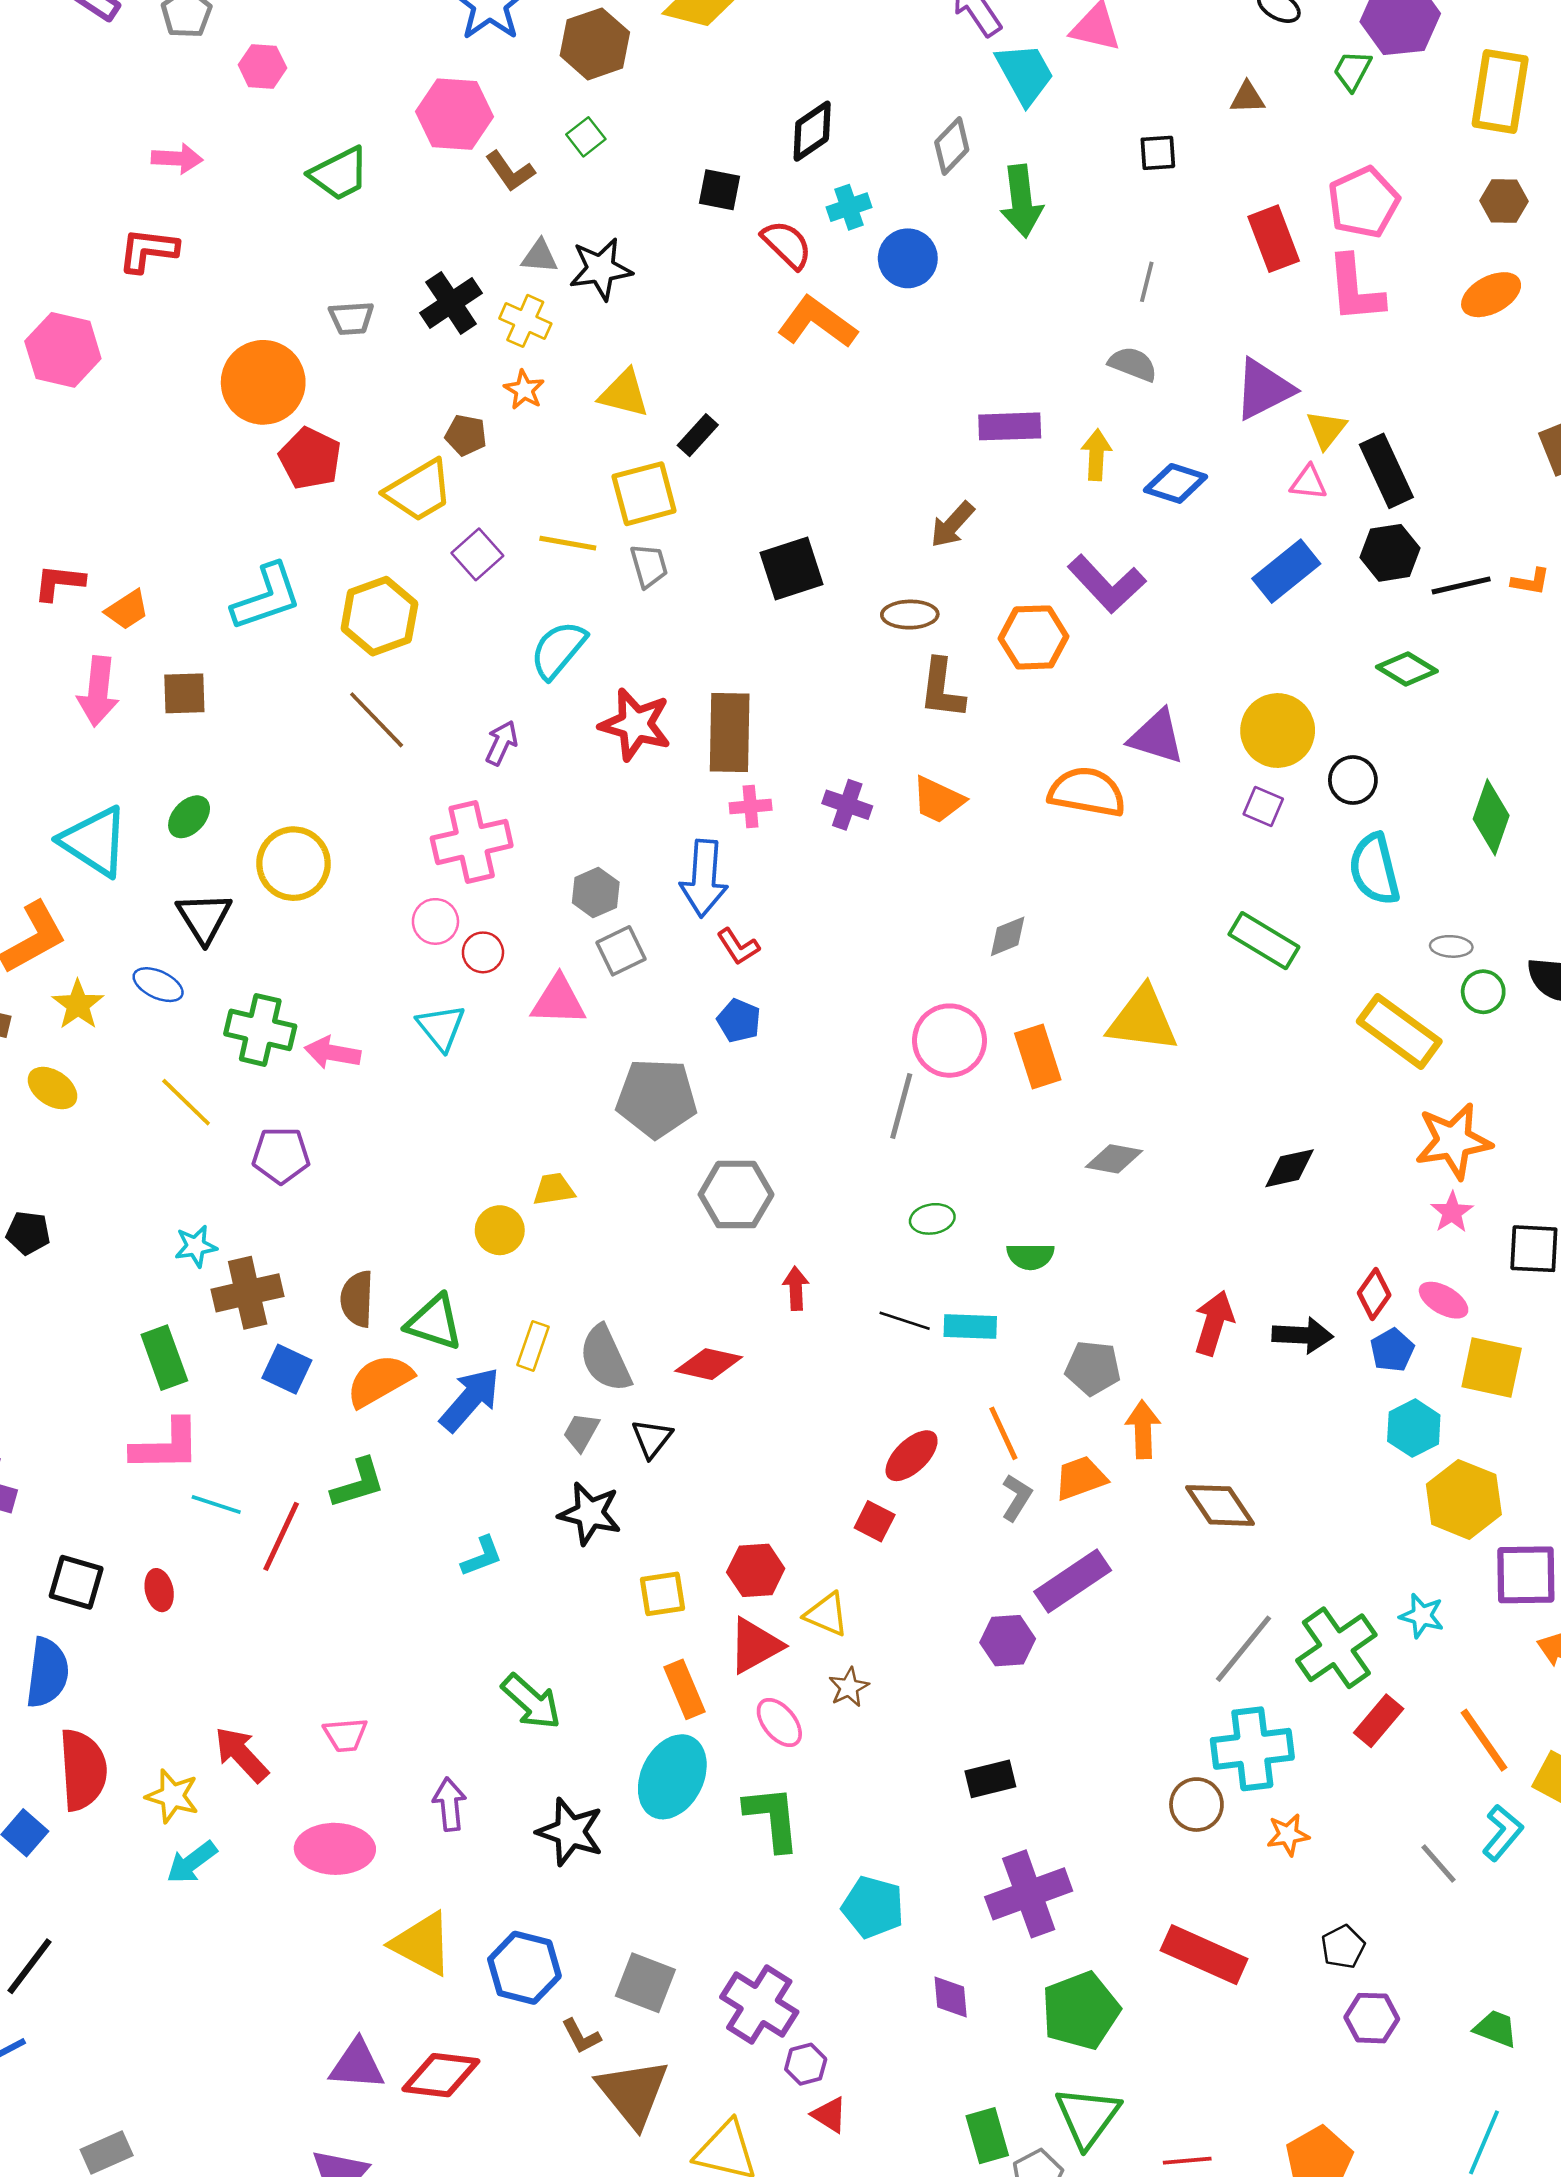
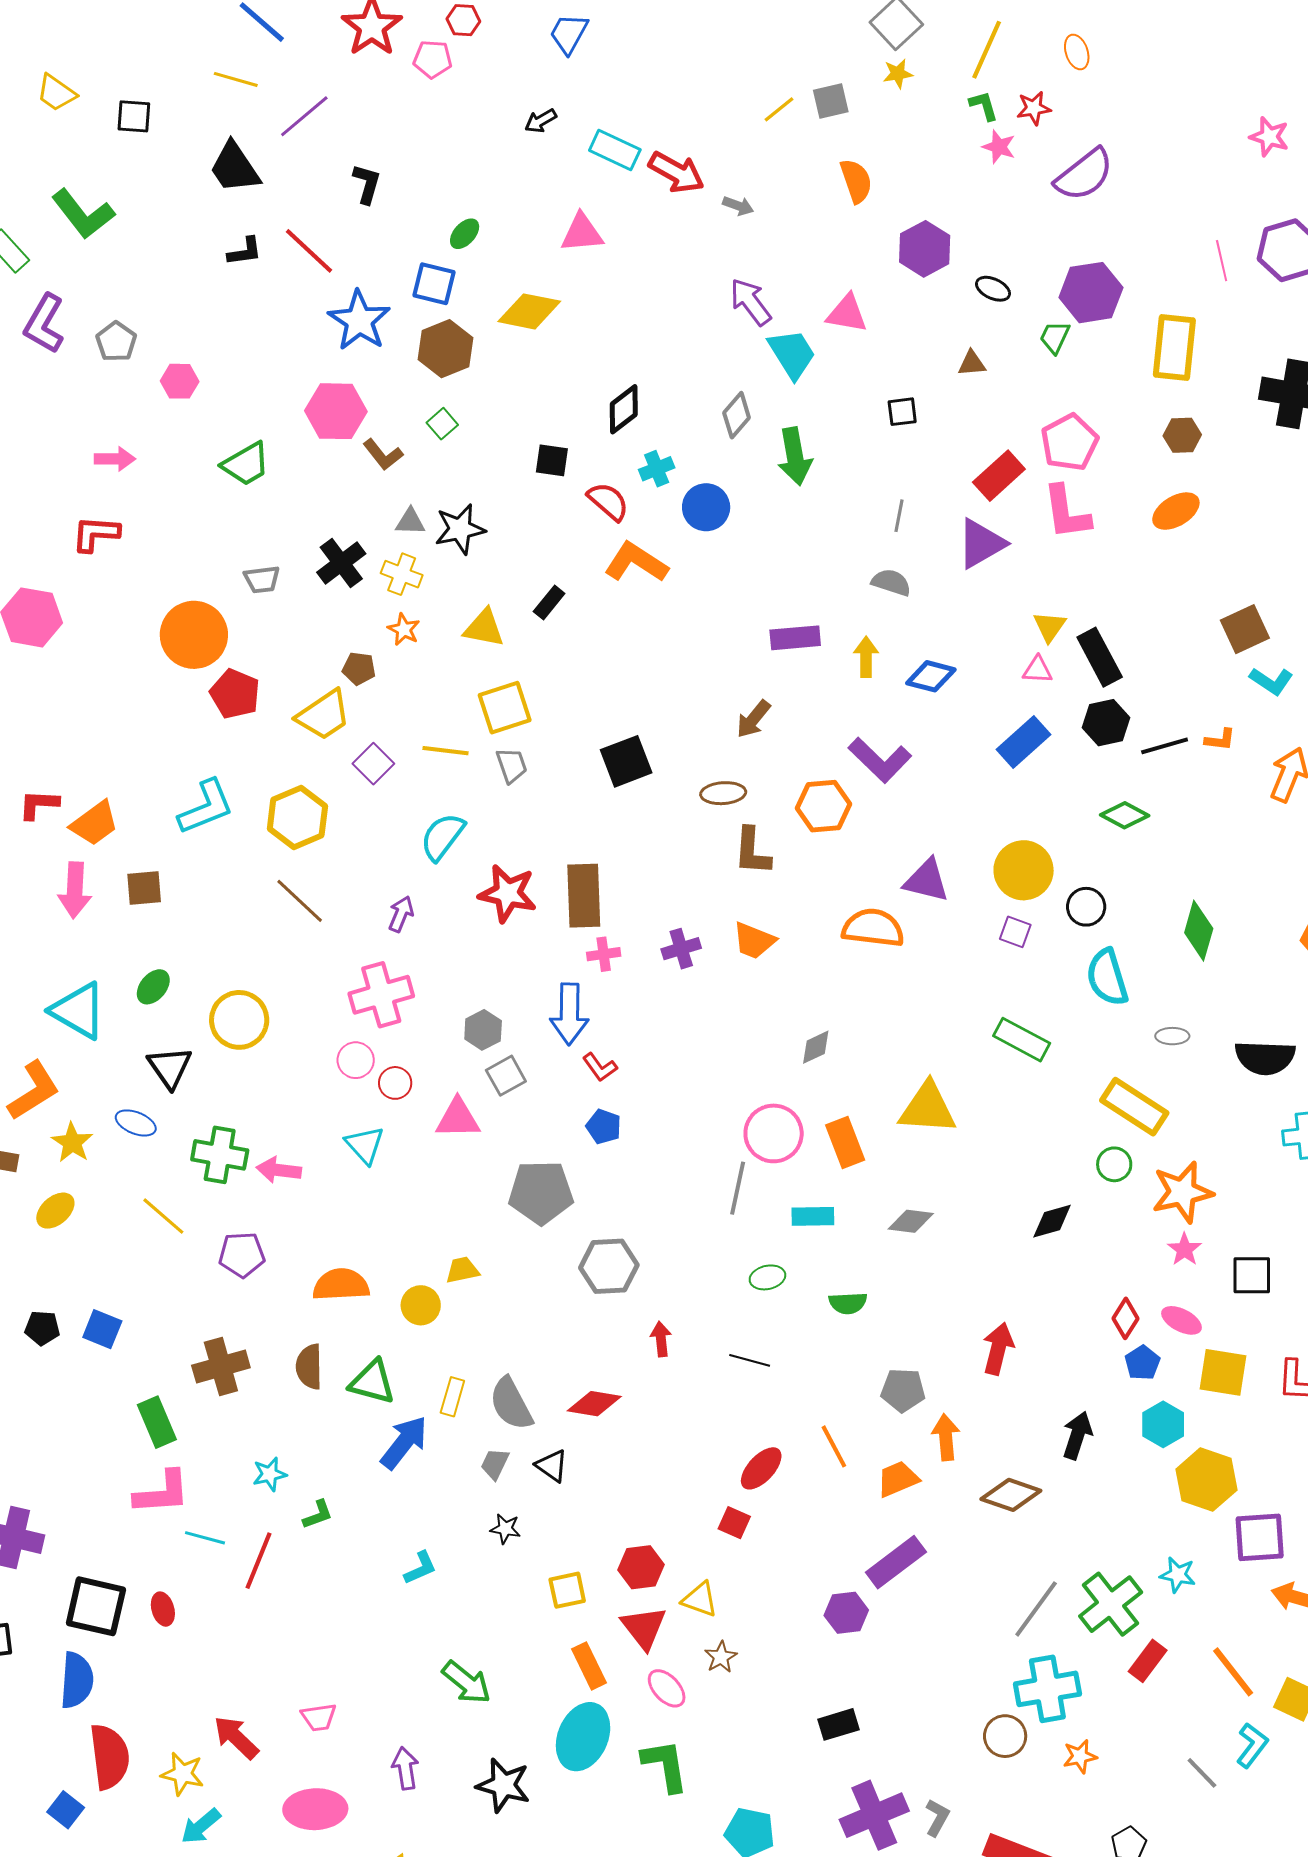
red rectangle: (1274, 239) -> (999, 476), turned 72
purple triangle: (1264, 389) -> (981, 544), moved
black rectangle: (698, 435) -> (549, 603), moved
orange trapezoid: (127, 610) -> (95, 823), size x1.4
purple cross: (847, 805) -> (681, 949), turned -33
green circle: (1483, 992) -> (1114, 1164), moved
yellow ellipse: (52, 1088) -> (55, 1211), turned -72
cyan star: (196, 1246) -> (270, 1474), moved
cyan rectangle: (970, 1326) -> (813, 1216), moved
black arrow: (1303, 1335) -> (1077, 1435), moved, turned -72
blue square: (287, 1369) -> (102, 1329), moved
orange semicircle: (379, 1381) -> (341, 1285), moved, turned 30
black triangle: (652, 1438) -> (552, 1466), turned -30
green L-shape: (358, 1483) -> (318, 1515), size x0.7
gray L-shape: (1017, 1498) -> (937, 1818), moved
brown diamond: (1220, 1505) -> (1011, 1495), turned -34
black star: (590, 1513) -> (505, 1529), size x0.6
black square: (76, 1582) -> (96, 1606), size x1.4
red triangle: (755, 1646) -> (644, 1628), turned -36

